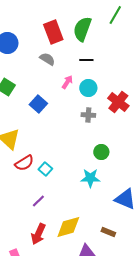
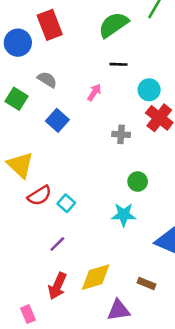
green semicircle: (82, 29) -> (113, 25), turned 35
red rectangle: (53, 32) -> (50, 25), moved
gray semicircle: (47, 59) -> (47, 80), moved
cyan circle: (88, 88) -> (149, 90), moved

